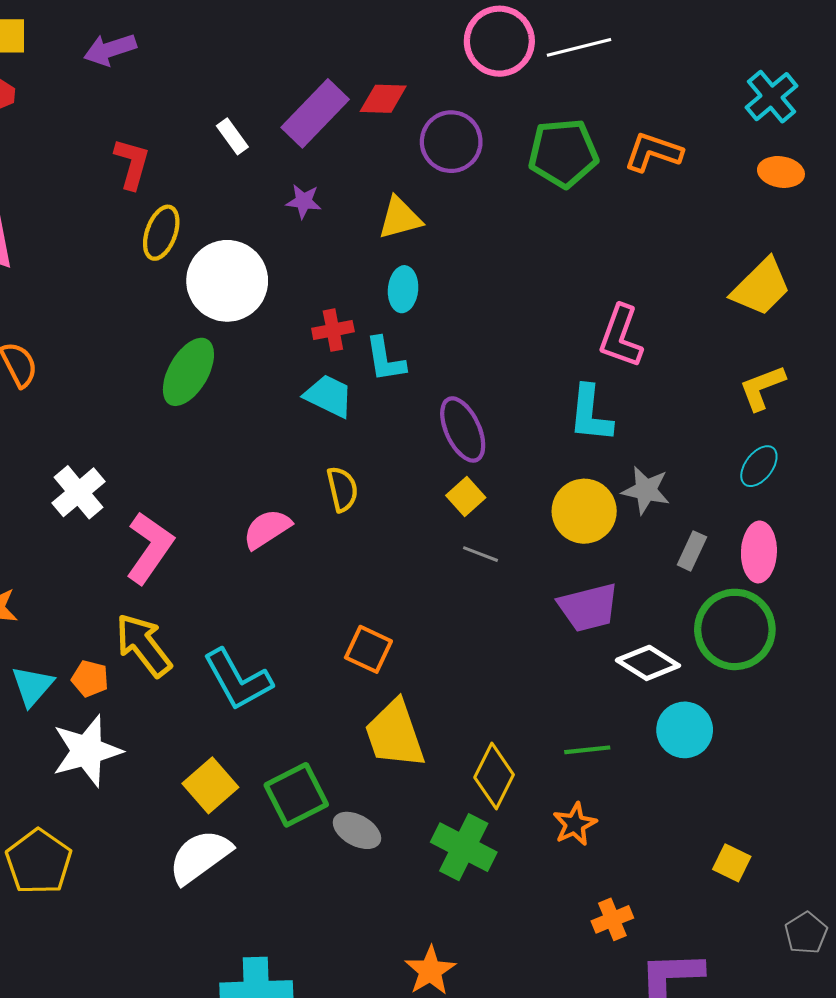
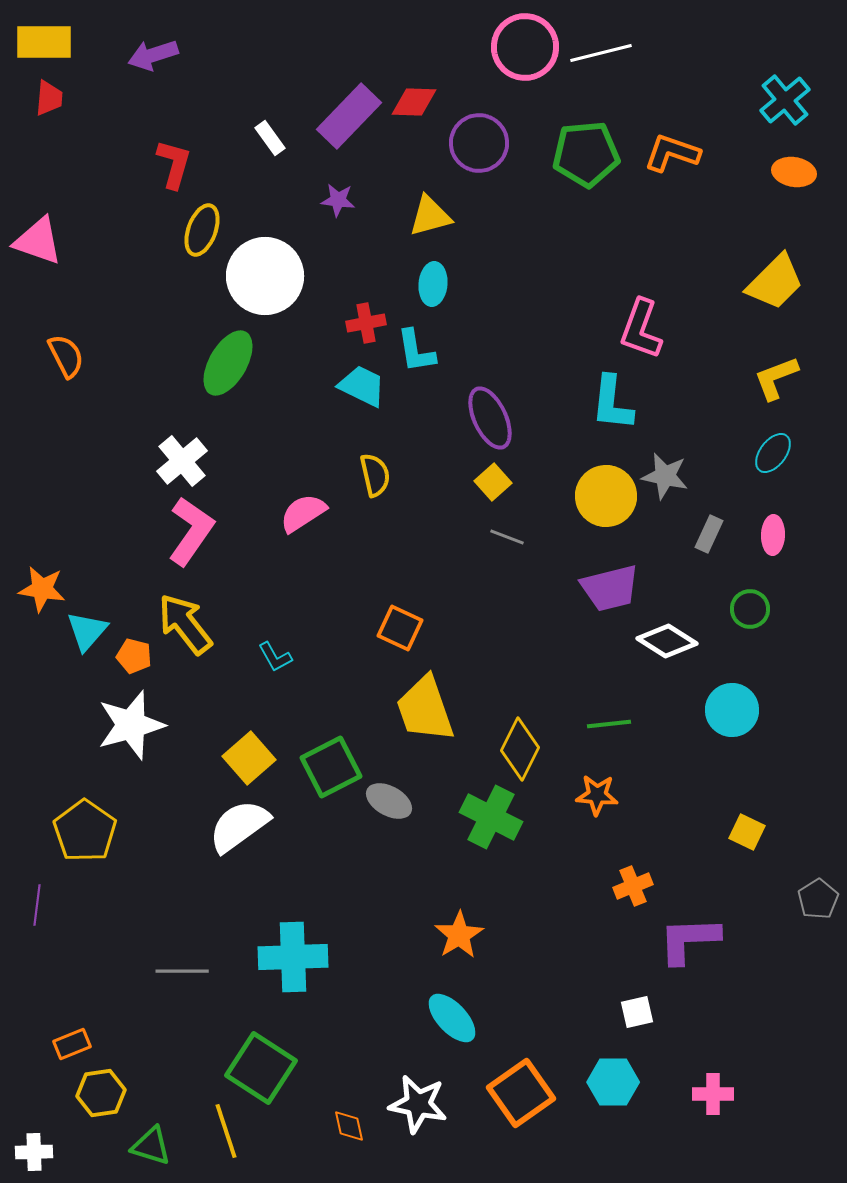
white cross: (79, 492) -> (182, 461), moved
pink ellipse: (759, 552) -> (773, 535), size x0.7
green circle: (735, 629) -> (750, 609), size x0.5
cyan L-shape: (238, 680) -> (275, 657), size x0.5
cyan triangle: (32, 686) -> (87, 631), moved
cyan circle: (685, 730) -> (732, 710), moved
orange star: (575, 824) -> (597, 795), turned 30

